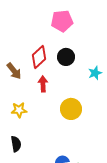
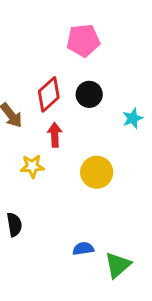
yellow star: (19, 110) -> (32, 166), moved

